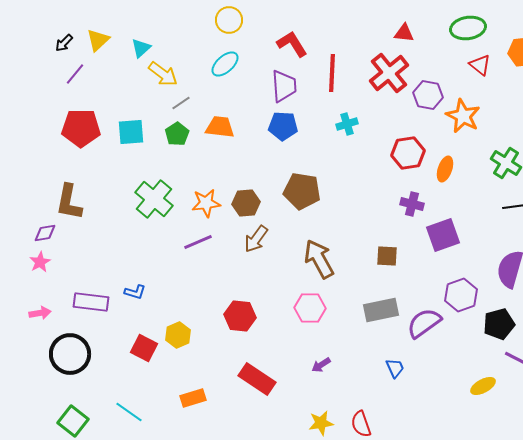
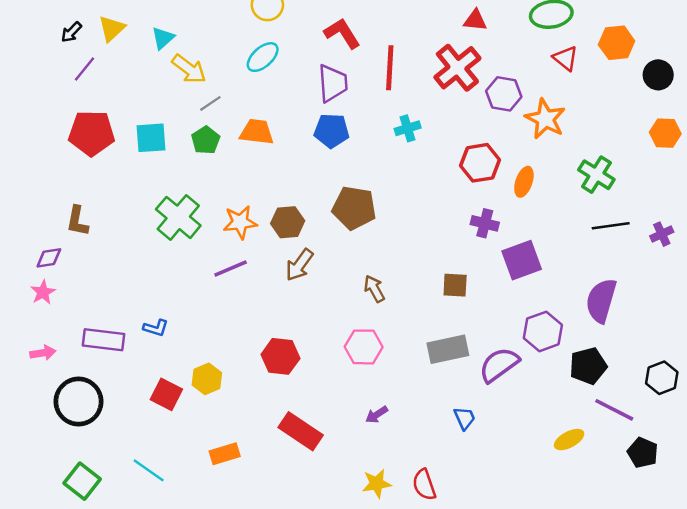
brown L-shape: (69, 202) -> (77, 221), size x0.7
brown arrow: (319, 259) -> (374, 289), size x0.6

